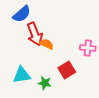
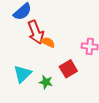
cyan triangle: (22, 75) -> (22, 74), turned -36

